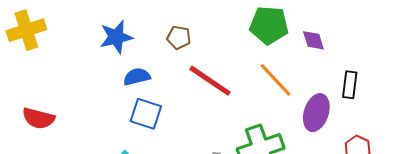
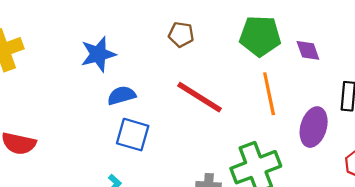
brown pentagon: (179, 38) -> (181, 35), moved
orange line: (275, 80) -> (269, 94), turned 33

